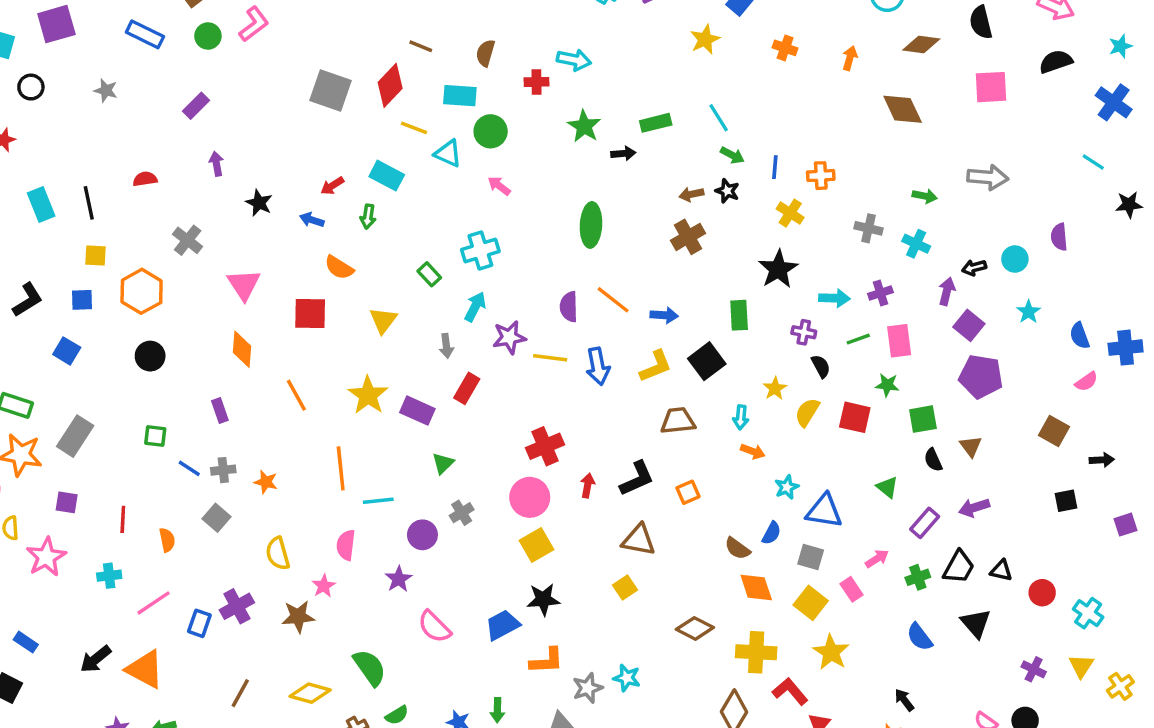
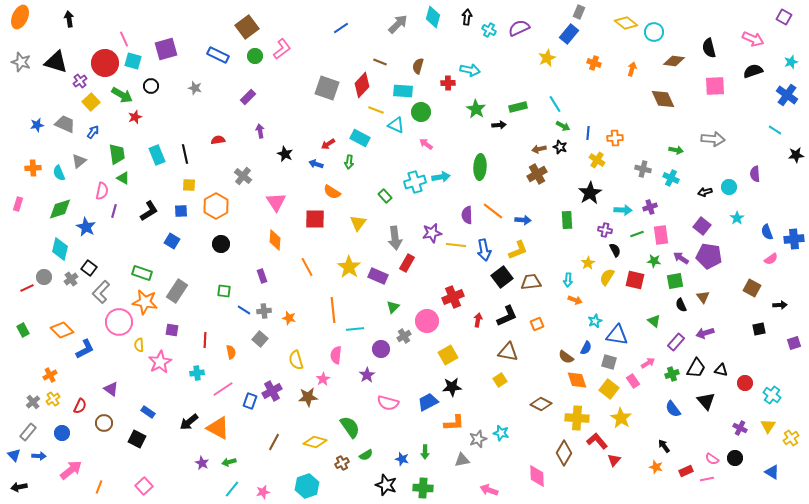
purple arrow: (947, 291) -> (681, 258), moved, turned -70
cyan arrow: (475, 307) -> (441, 177), moved, turned 54
gray arrow: (446, 346) -> (395, 238), size x1.6
black square: (707, 361) -> (502, 277), moved
pink circle: (530, 497) -> (427, 321), moved
pink semicircle: (434, 627) -> (388, 403), turned -30

